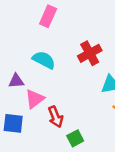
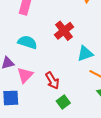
red arrow: (55, 117) -> (52, 81), moved

